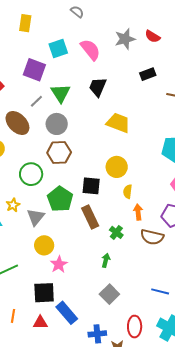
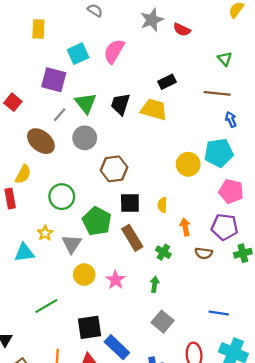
gray star: (125, 39) -> (152, 20), moved
pink semicircle: (90, 50) -> (114, 51), turned -105
black rectangle: (148, 74) -> (167, 82), moved
black trapezoid: (98, 87) -> (120, 104), moved
yellow trapezoid: (118, 123) -> (154, 109), moved
brown hexagon: (59, 153) -> (114, 169), moved
yellow circle: (117, 167) -> (188, 164), moved
yellow semicircle: (128, 192) -> (162, 205), moved
brown semicircle: (152, 237) -> (204, 253), size x0.7
pink star: (59, 264) -> (115, 280), moved

